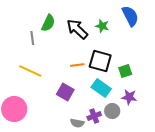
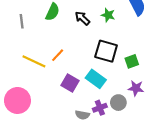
black arrow: (77, 29) -> (82, 18), size x0.7
gray line: (32, 38) -> (22, 21), moved
orange line: (77, 65) -> (58, 55), moved, turned -40
cyan rectangle: (101, 88) -> (96, 79), moved

